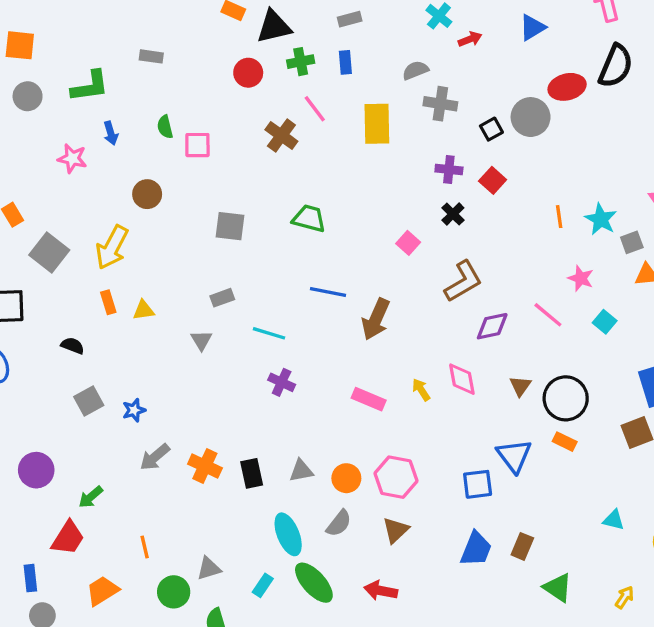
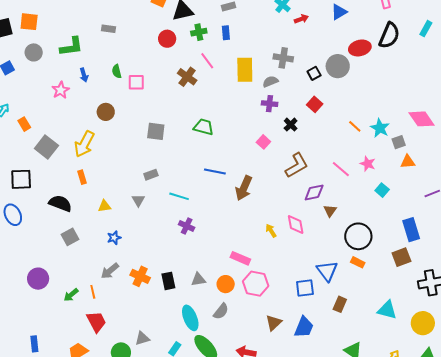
gray semicircle: (415, 70) -> (270, 82), moved
pink star: (72, 158) -> (61, 90), turned 30
purple cross: (449, 169) -> (270, 104), moved
orange line: (559, 217) -> (355, 126), turned -40
yellow triangle: (143, 310) -> (104, 206), moved
pink line: (548, 315) -> (341, 169), moved
black semicircle: (73, 346) -> (60, 203), size x1.6
brown triangle: (520, 386) -> (330, 211), moved
pink rectangle: (369, 399) -> (240, 258), moved
blue star: (134, 410) -> (114, 238), moved
cyan triangle: (614, 520) -> (387, 310), size x1.5
brown triangle: (396, 530) -> (274, 323), moved
red trapezoid: (68, 538) -> (96, 322), moved, turned -60
brown rectangle: (522, 546) -> (340, 304), moved
orange line: (145, 547) -> (93, 292), moved

